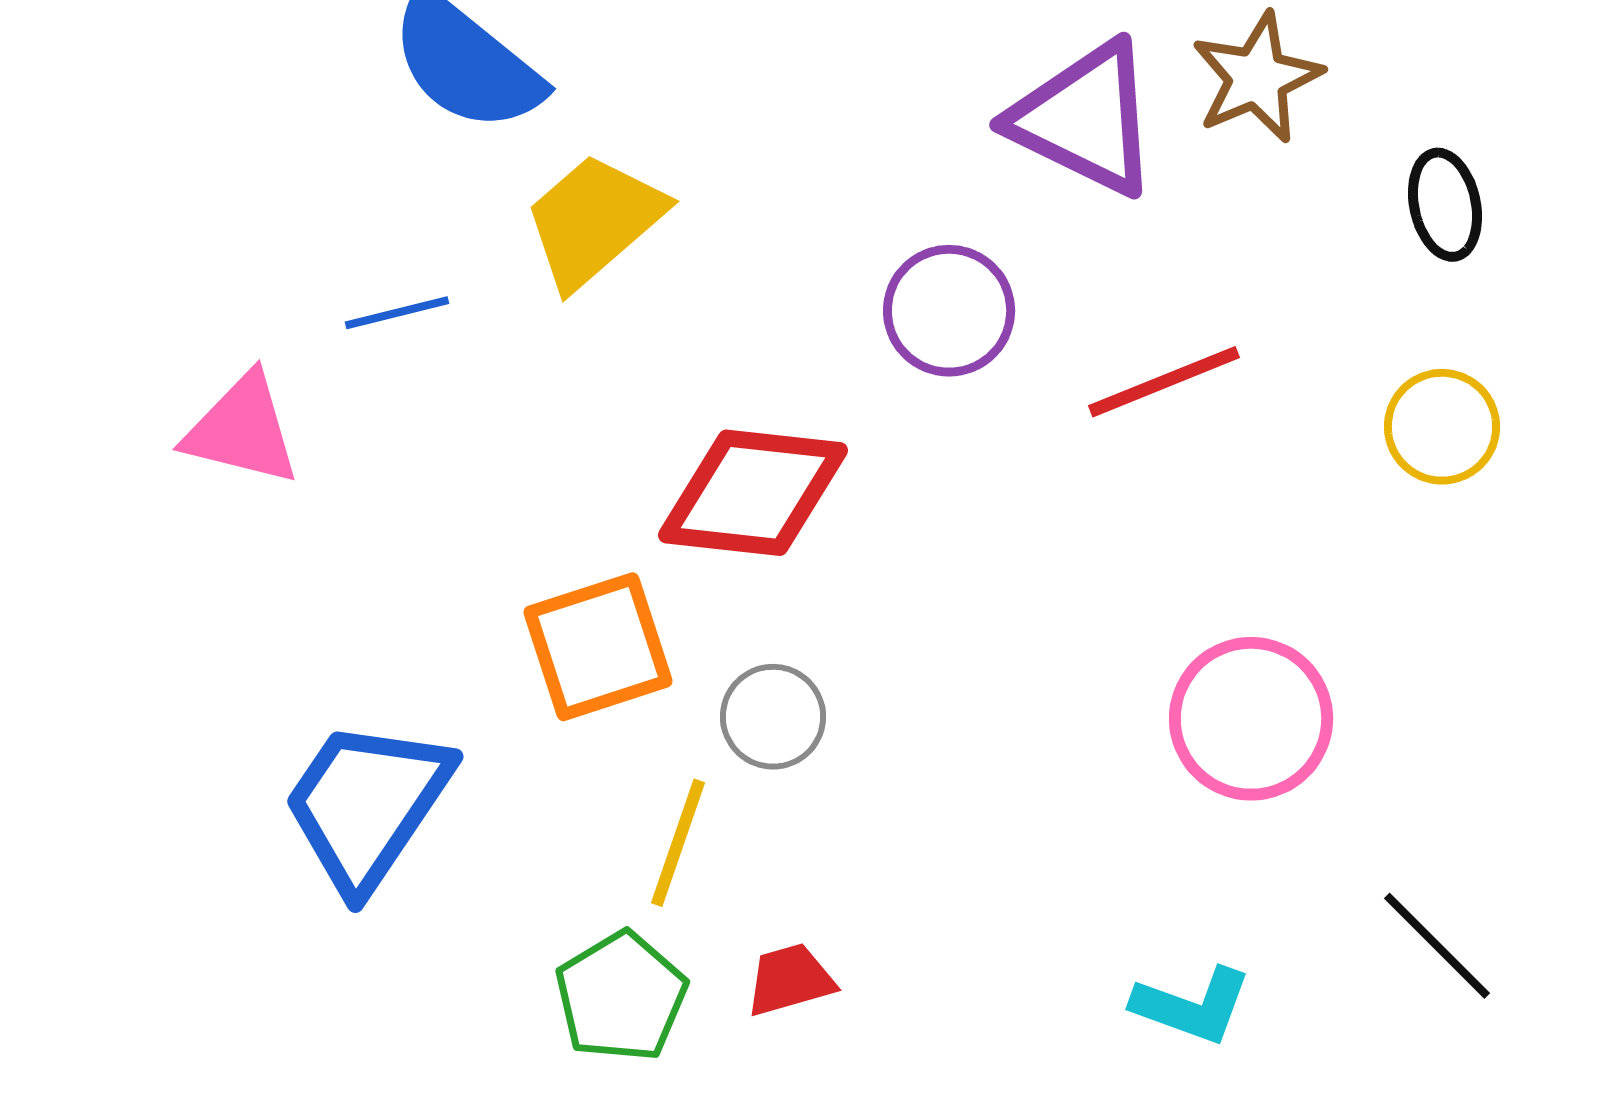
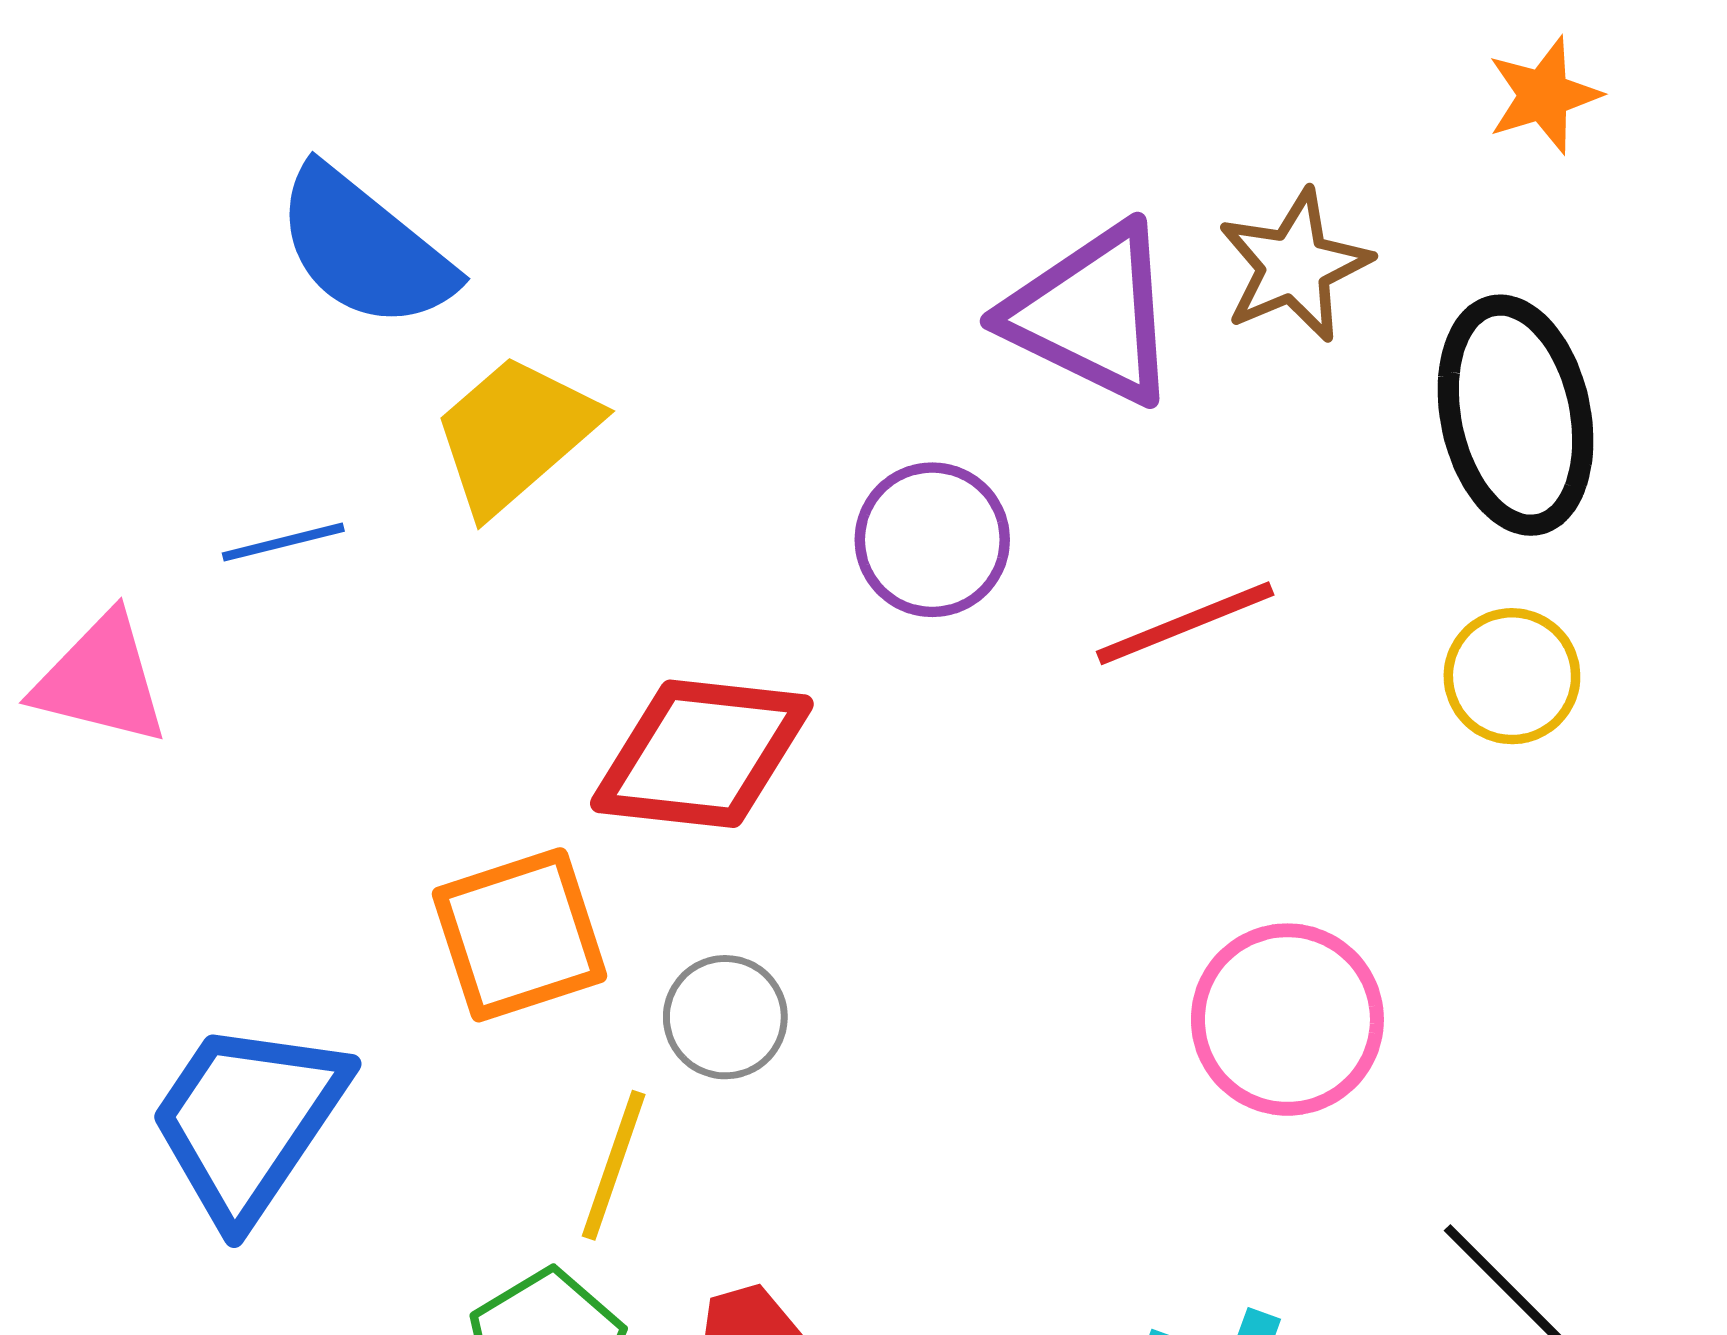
black ellipse: (1445, 205) -> (1516, 415), size x1.8

